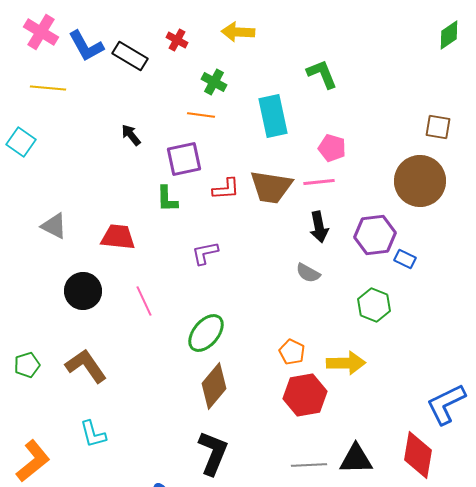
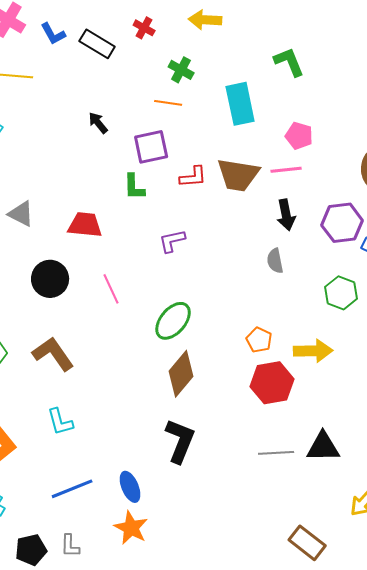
blue L-shape: (86, 46) -> (53, 34), size x0.7
gray semicircle: (308, 273) -> (275, 261), turned 50

